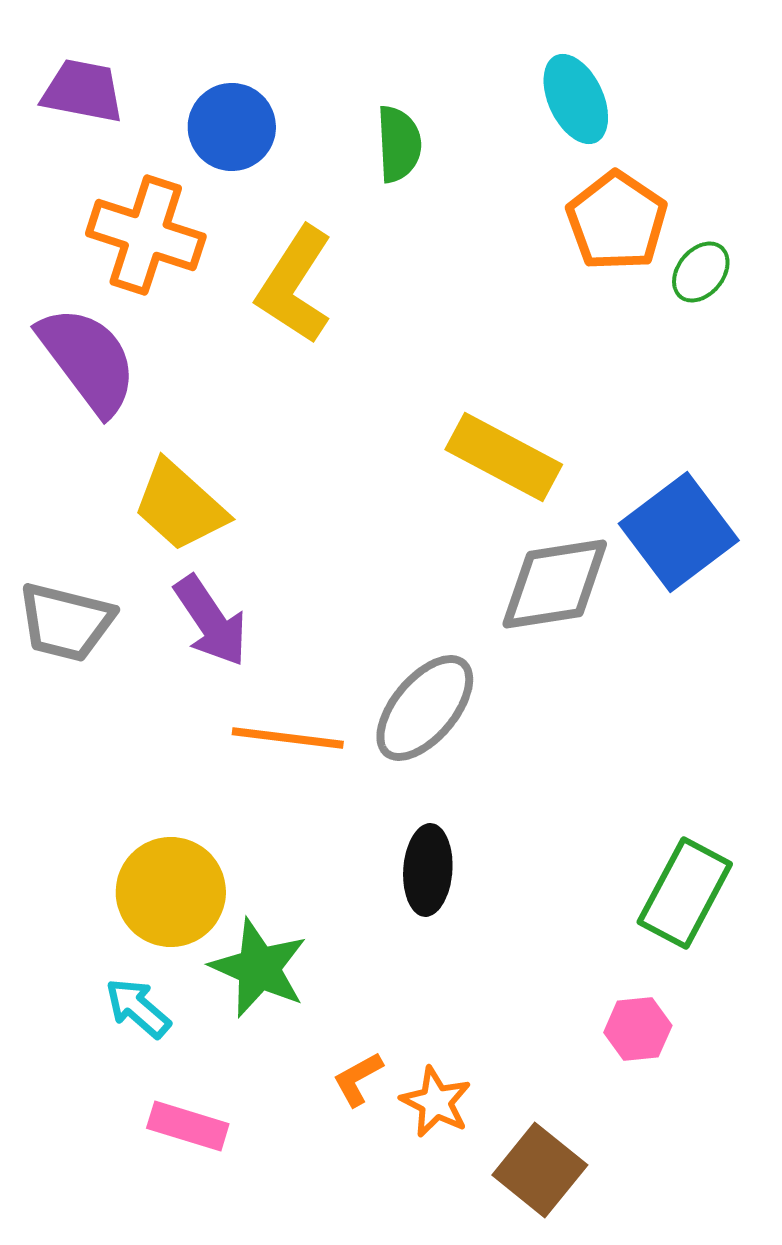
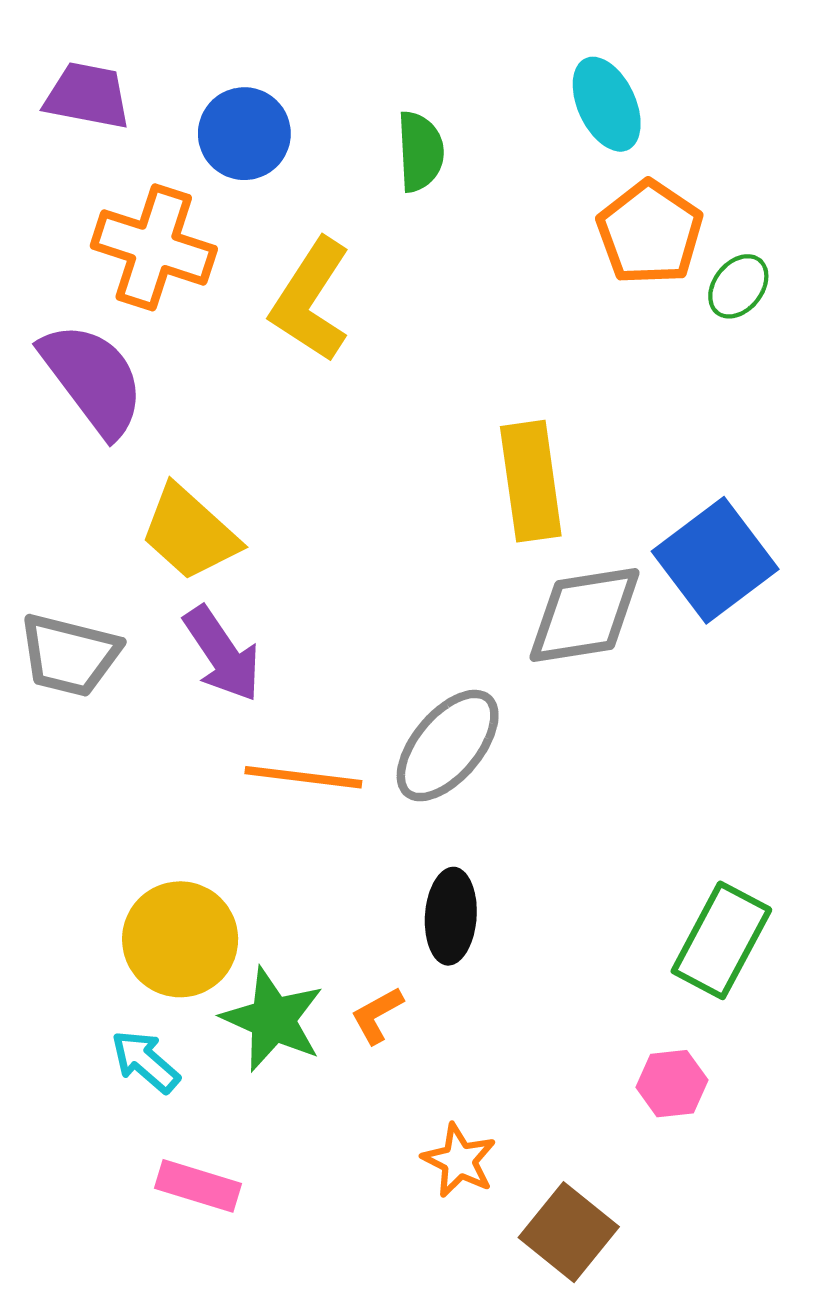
yellow rectangle: (504, 457) -> (531, 481), turned 54
orange L-shape: (358, 1079) -> (377, 1015), moved

